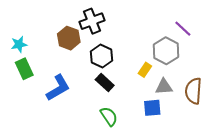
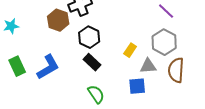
gray hexagon: (166, 51) -> (164, 42), moved
green rectangle: (24, 69) -> (17, 66), moved

